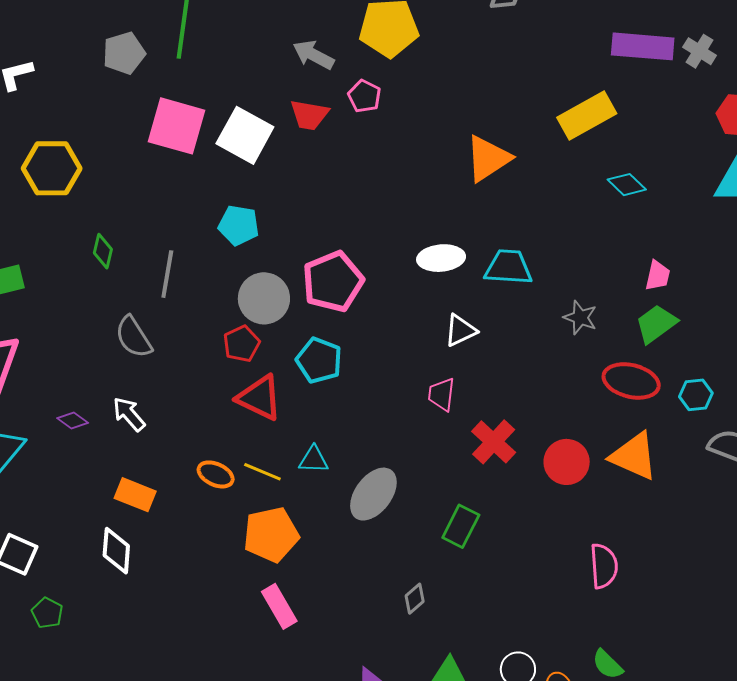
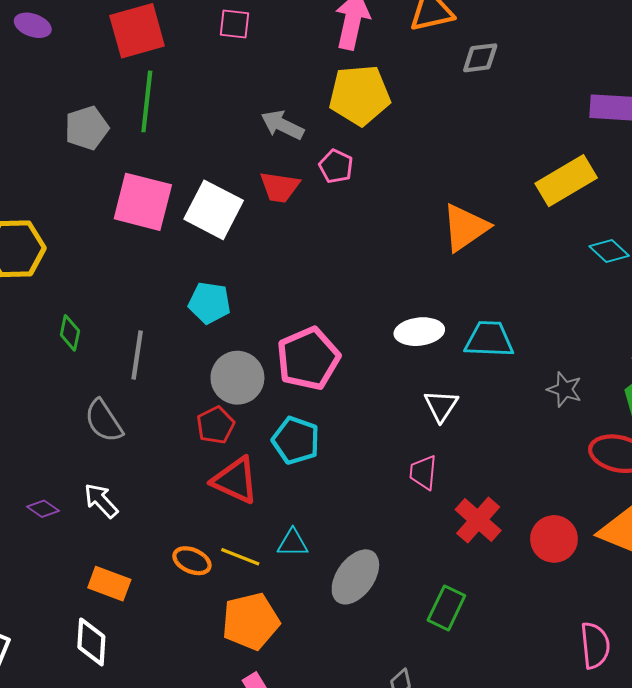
white triangle: (460, 330) -> (441, 406), turned -30

